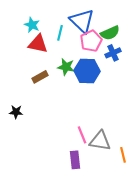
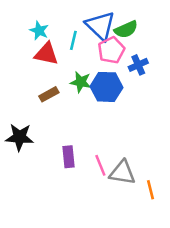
green semicircle: (110, 33) -> (126, 29), moved
black star: (16, 112) -> (19, 137), size x1.6
purple rectangle: (75, 160) -> (68, 157), moved

